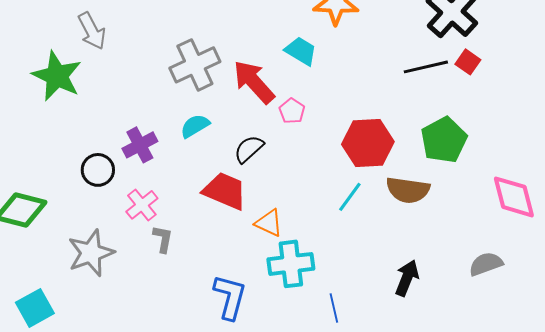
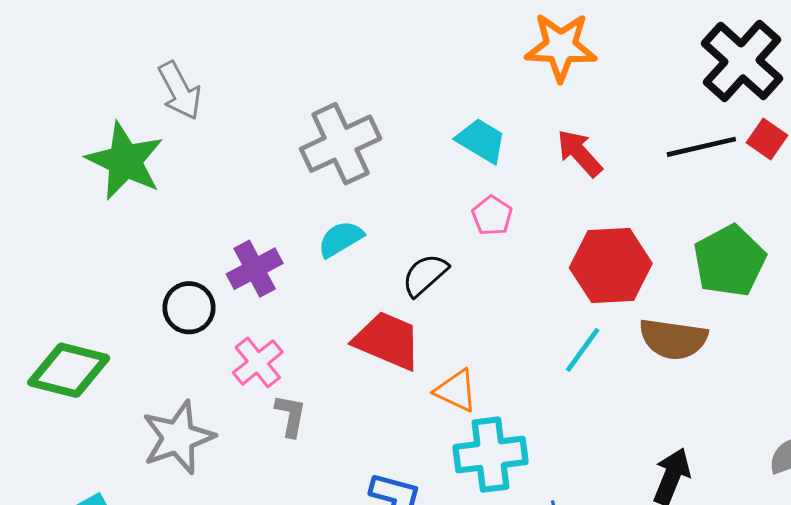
cyan trapezoid: (301, 51) -> (481, 141), moved
red arrow: (254, 82) -> (580, 153), moved, size x0.7

